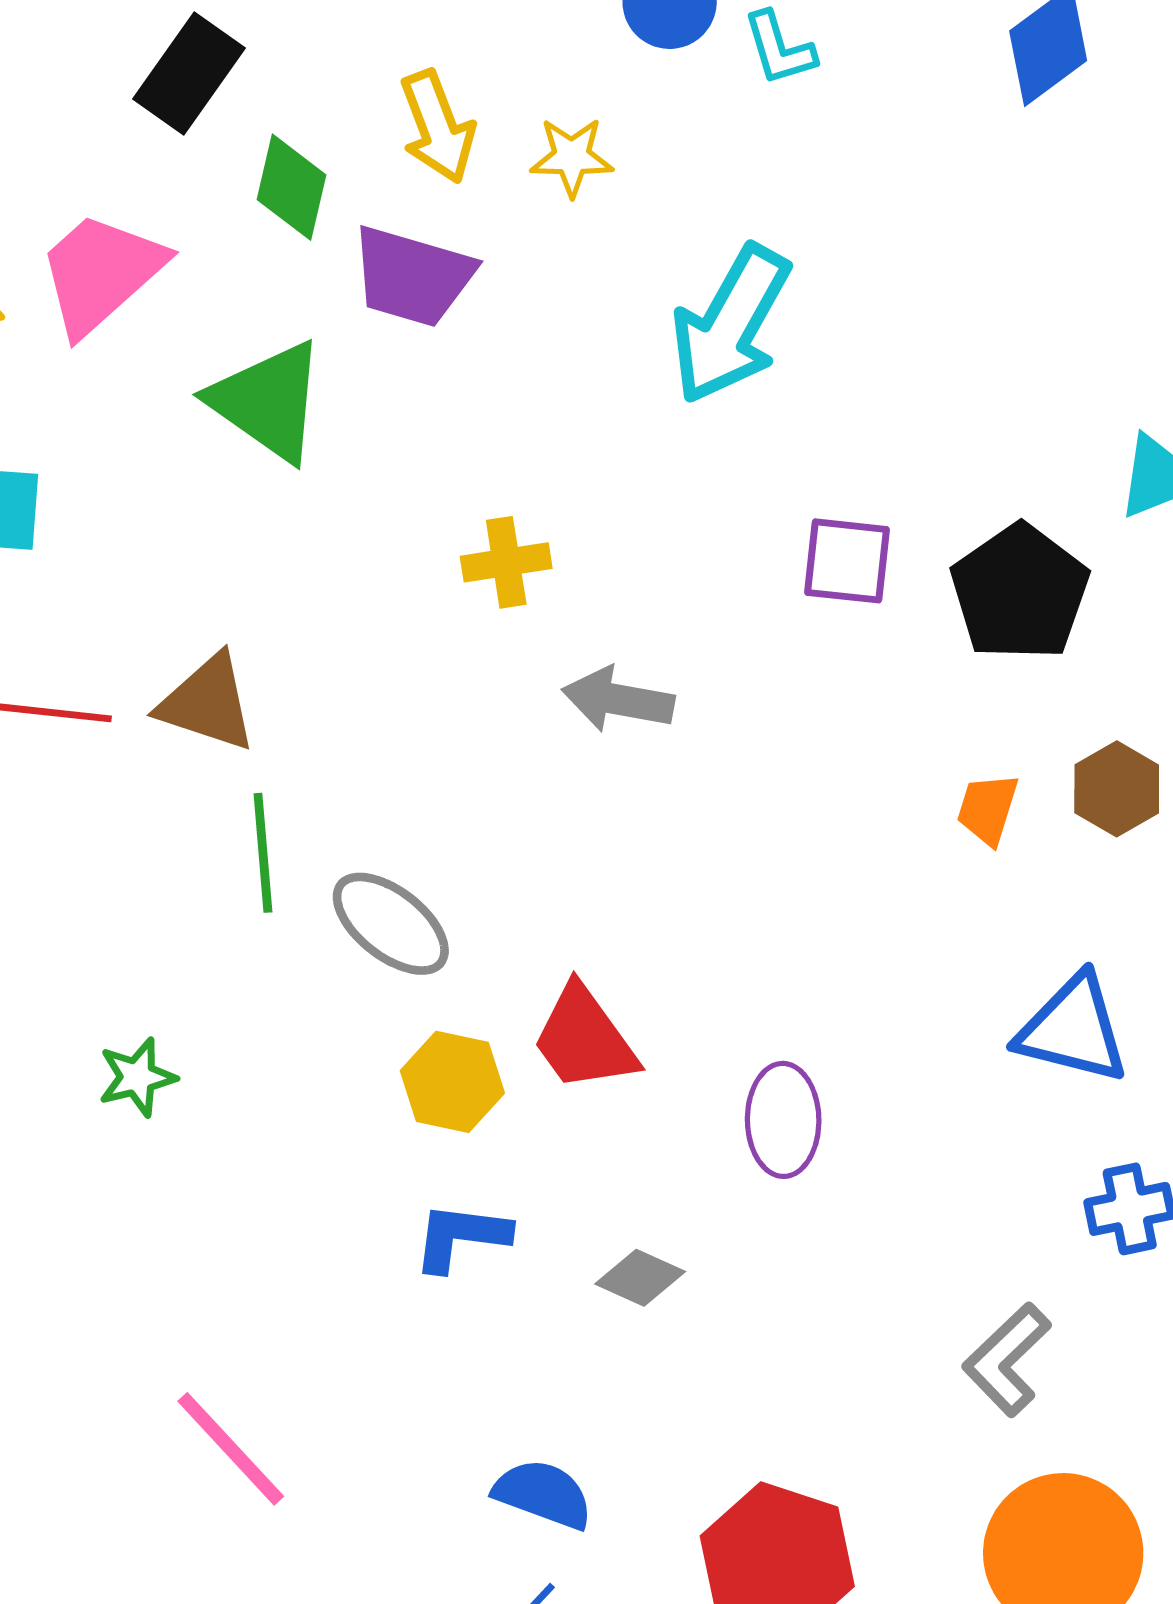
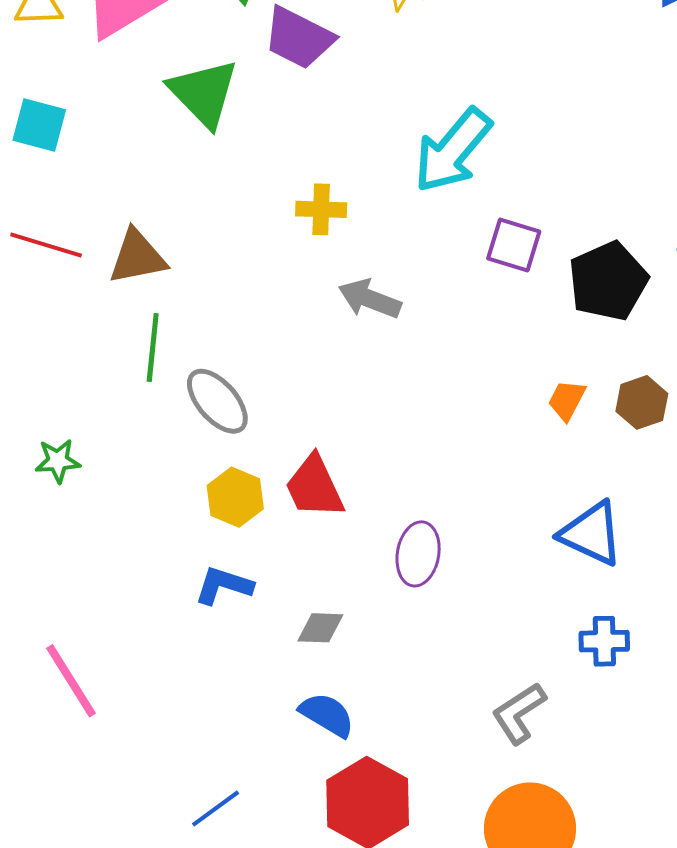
cyan arrow: (730, 324) -> (453, 150), moved
brown triangle: (207, 703) -> (137, 257), turned -40
gray diamond: (640, 1278) -> (320, 628), turned -33
blue semicircle: (543, 1494) -> (327, 715), moved

